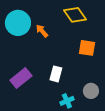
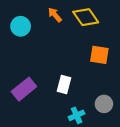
cyan circle: (18, 23) -> (21, 26), size x0.7
orange arrow: (42, 31) -> (55, 15), moved

